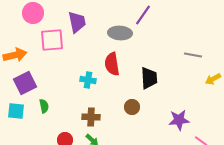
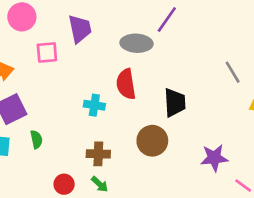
pink square: (52, 40) -> (47, 52), size x0.7
gray line: (193, 55) -> (233, 72), turned 48
brown circle: (132, 107) -> (152, 141), size x1.5

